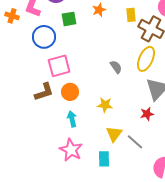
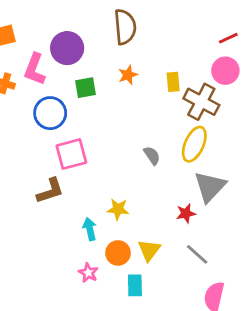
orange circle: (70, 92) -> (118, 253), moved
yellow star: (105, 105) -> (118, 209), moved
red star: (147, 114) -> (186, 213), moved
gray line: (135, 142) -> (197, 254), moved
pink star: (71, 150) -> (88, 273), size x0.6

